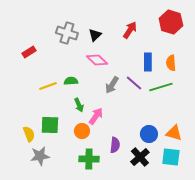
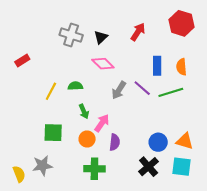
red rectangle: (29, 52) -> (22, 60), moved
yellow line: (48, 86) -> (51, 91), turned -42
yellow semicircle: (29, 134) -> (19, 174), moved
purple semicircle: (115, 145) -> (115, 142), moved

